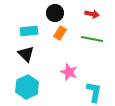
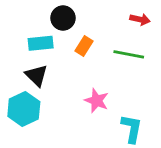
black circle: (55, 13) -> (63, 18), moved
red arrow: (92, 14) -> (140, 19), moved
cyan hexagon: (27, 87) -> (24, 109), moved

